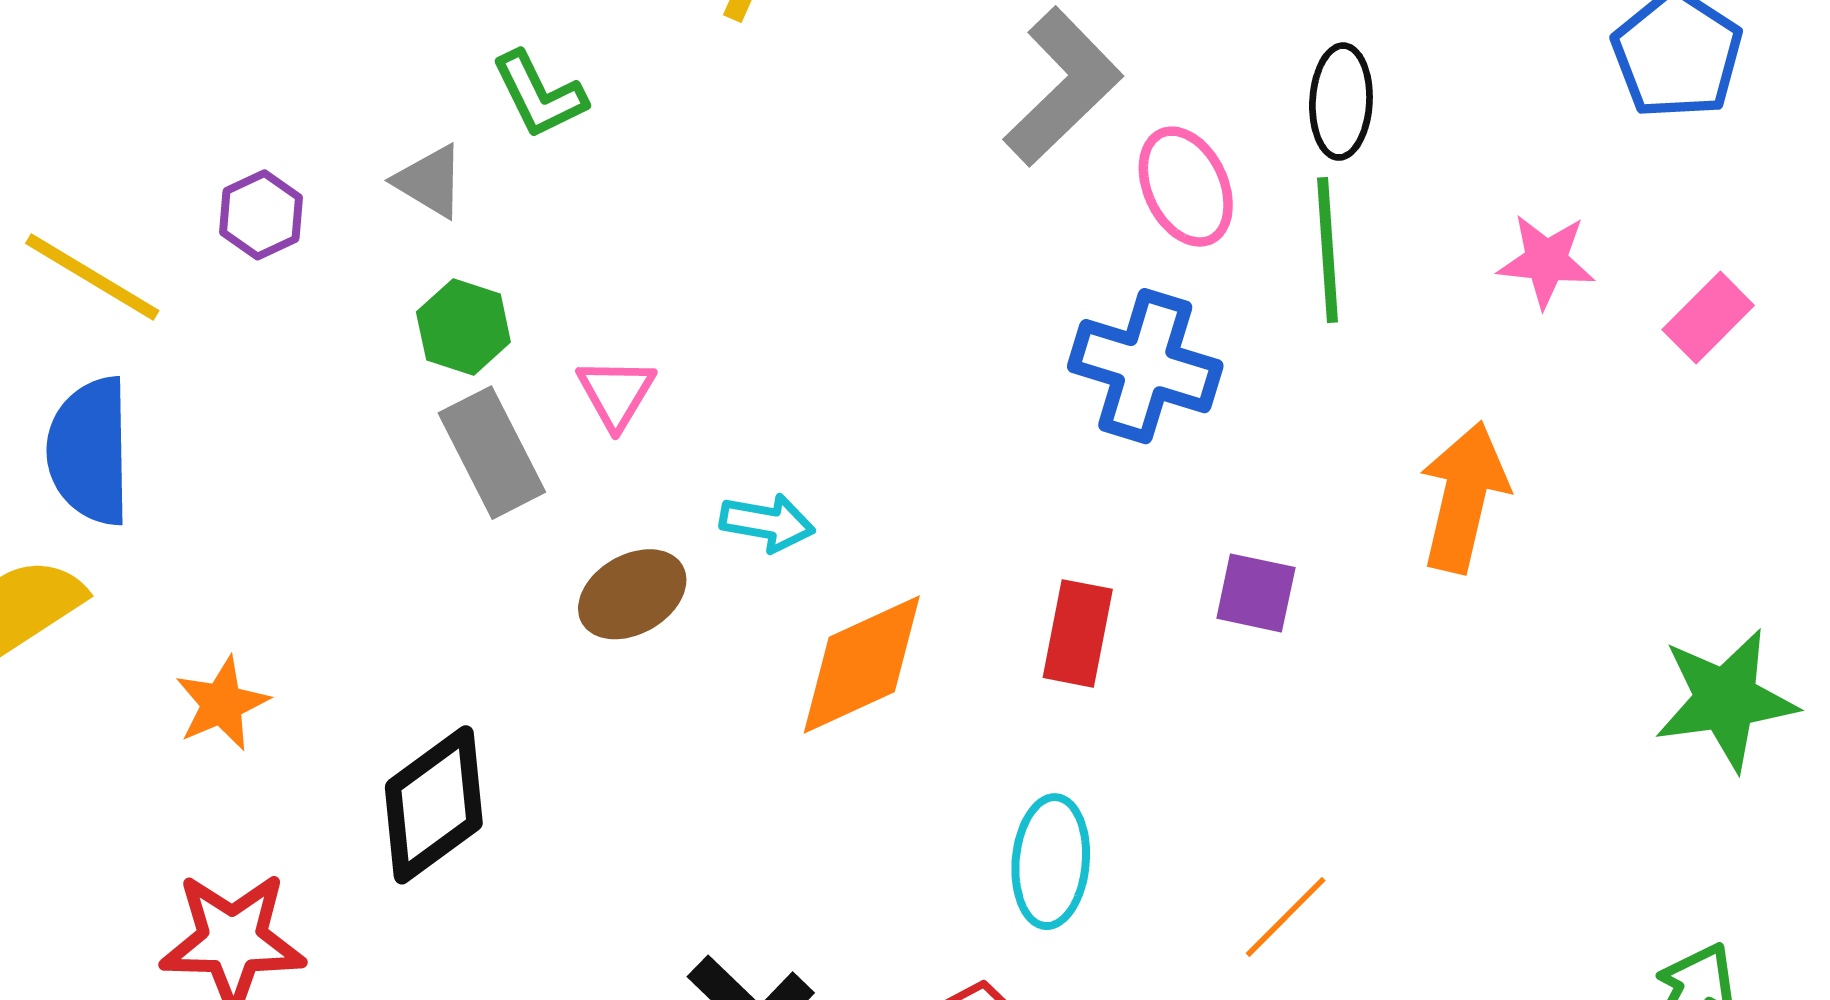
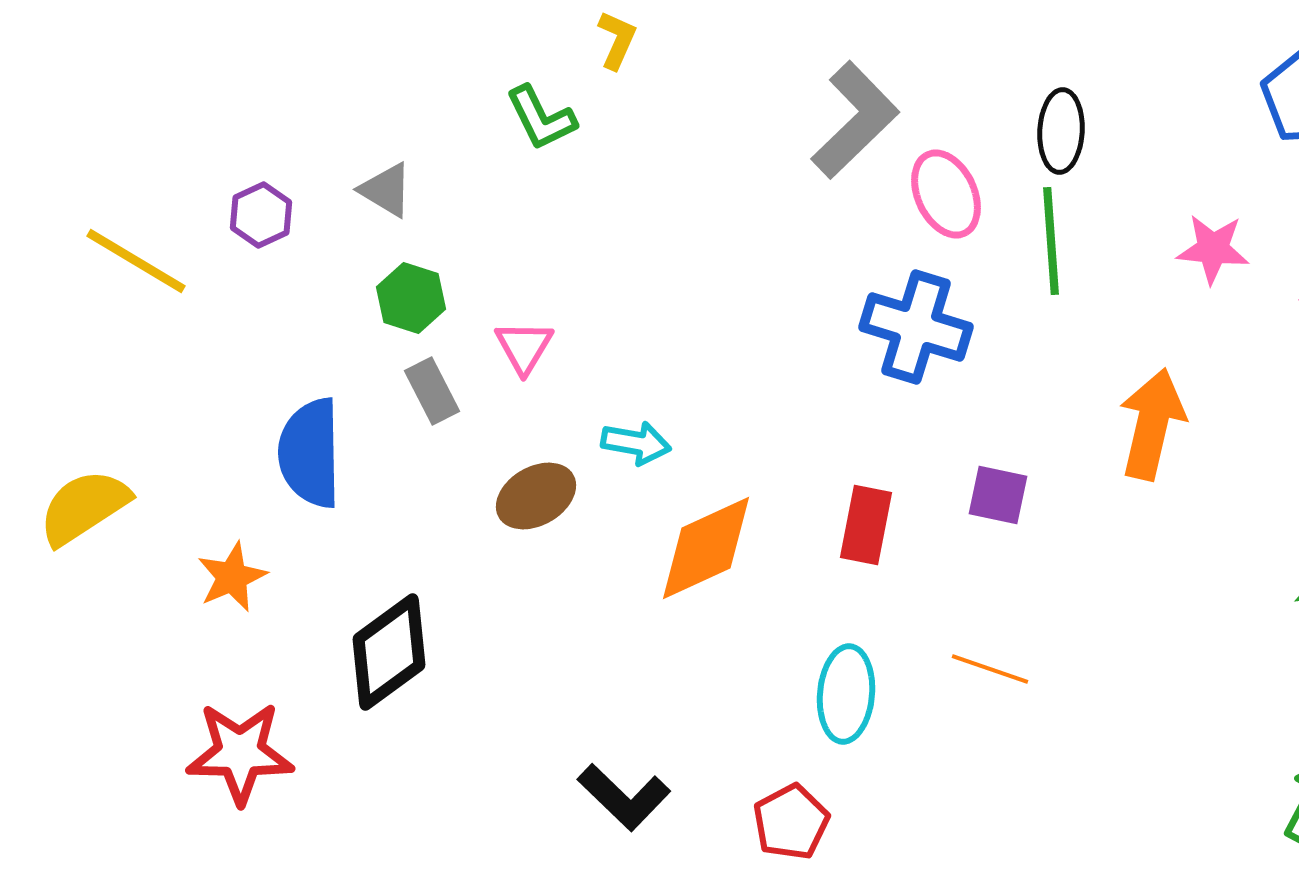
green L-shape: (539, 95) -> (541, 118), moved
blue semicircle: (90, 451) -> (310, 453), moved
gray rectangle: (492, 453) -> (432, 391), size x0.7
orange line: (1286, 917) -> (990, 669), moved, turned 64

